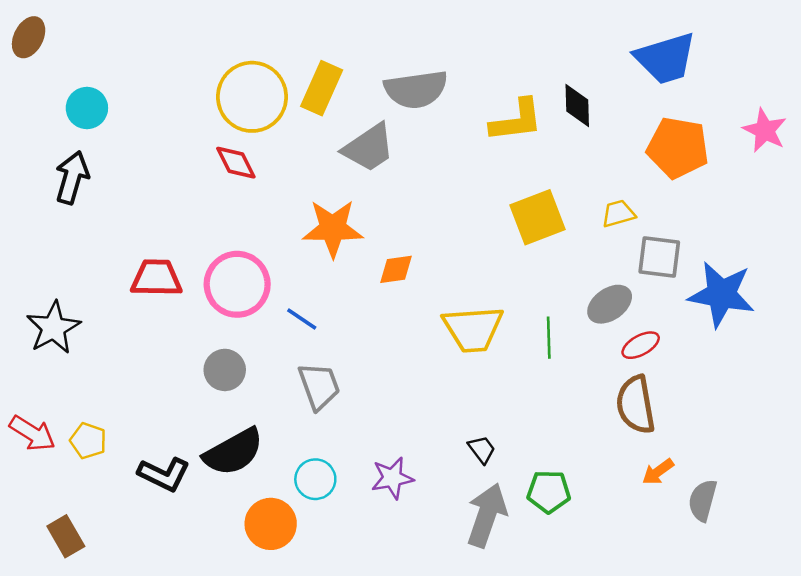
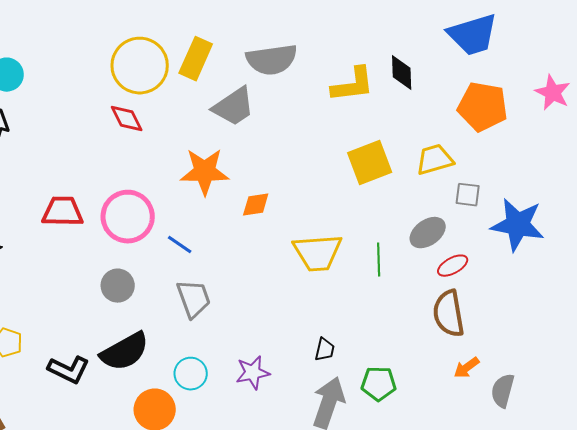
yellow trapezoid: (618, 214) -> (435, 160), size x1.4
gray square: (659, 257) -> (468, 195), size x0.7
black trapezoid: (482, 449) -> (325, 350), turned 50

